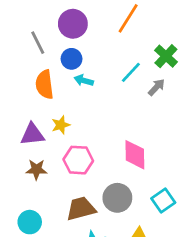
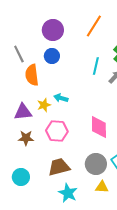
gray line: (38, 43) -> (19, 54), moved
cyan line: (131, 72) -> (96, 66), turned -30
cyan arrow: (84, 80) -> (61, 98), moved
gray circle: (117, 198) -> (96, 164), moved

